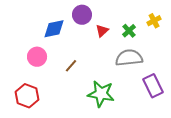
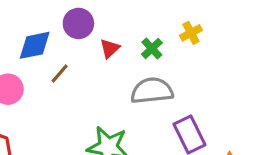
brown line: (71, 66) -> (60, 73), moved

